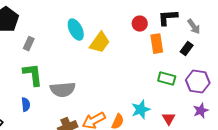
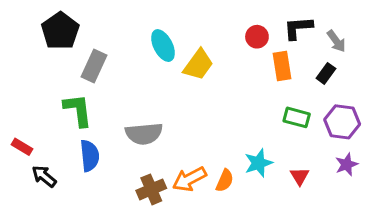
gray rectangle: (29, 44) -> (94, 66), size x1.5
green L-shape: (33, 75) -> (78, 110), moved
blue semicircle: (26, 105) -> (90, 156), size x1.5

